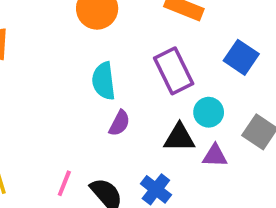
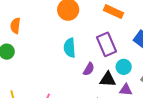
purple semicircle: (119, 123) -> (89, 69), moved

